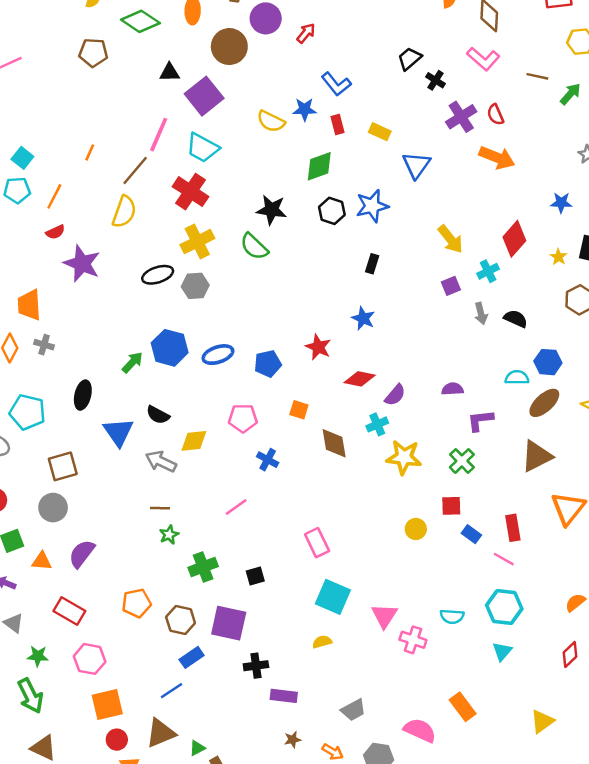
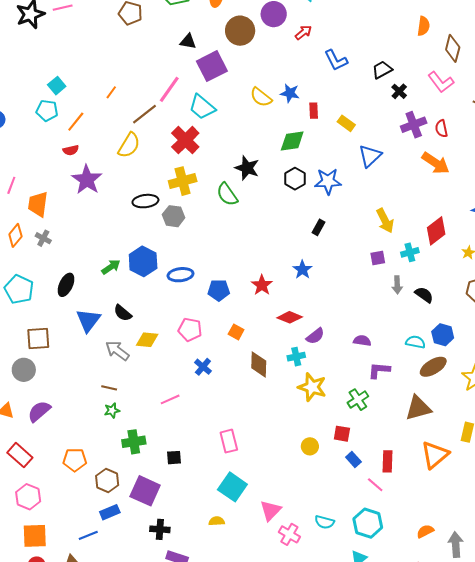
blue L-shape: (336, 84) -> (336, 60), moved

